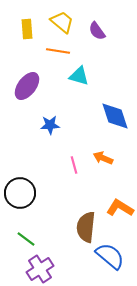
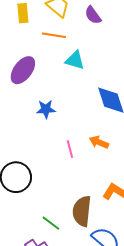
green line: (26, 239) -> (51, 223), moved

